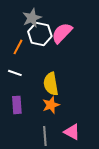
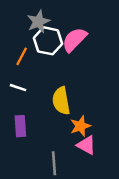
orange star: (51, 105) -> (80, 126), moved
pink triangle: (72, 132) -> (86, 145), moved

